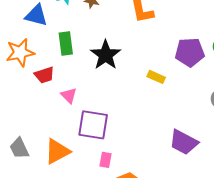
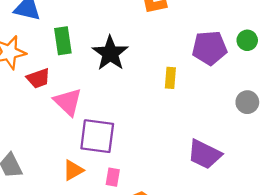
yellow rectangle: (156, 77) -> (170, 78), turned 72
pink triangle: (69, 95) -> (68, 102), size x1.5
orange triangle: (57, 151) -> (73, 170), moved, size x0.7

